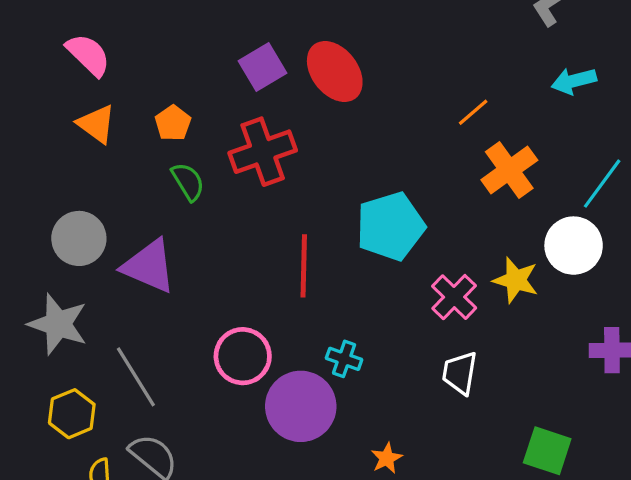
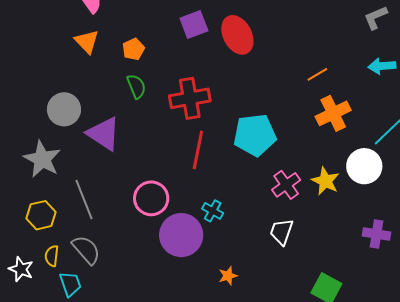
red cross: (263, 152) -> (190, 98), moved

